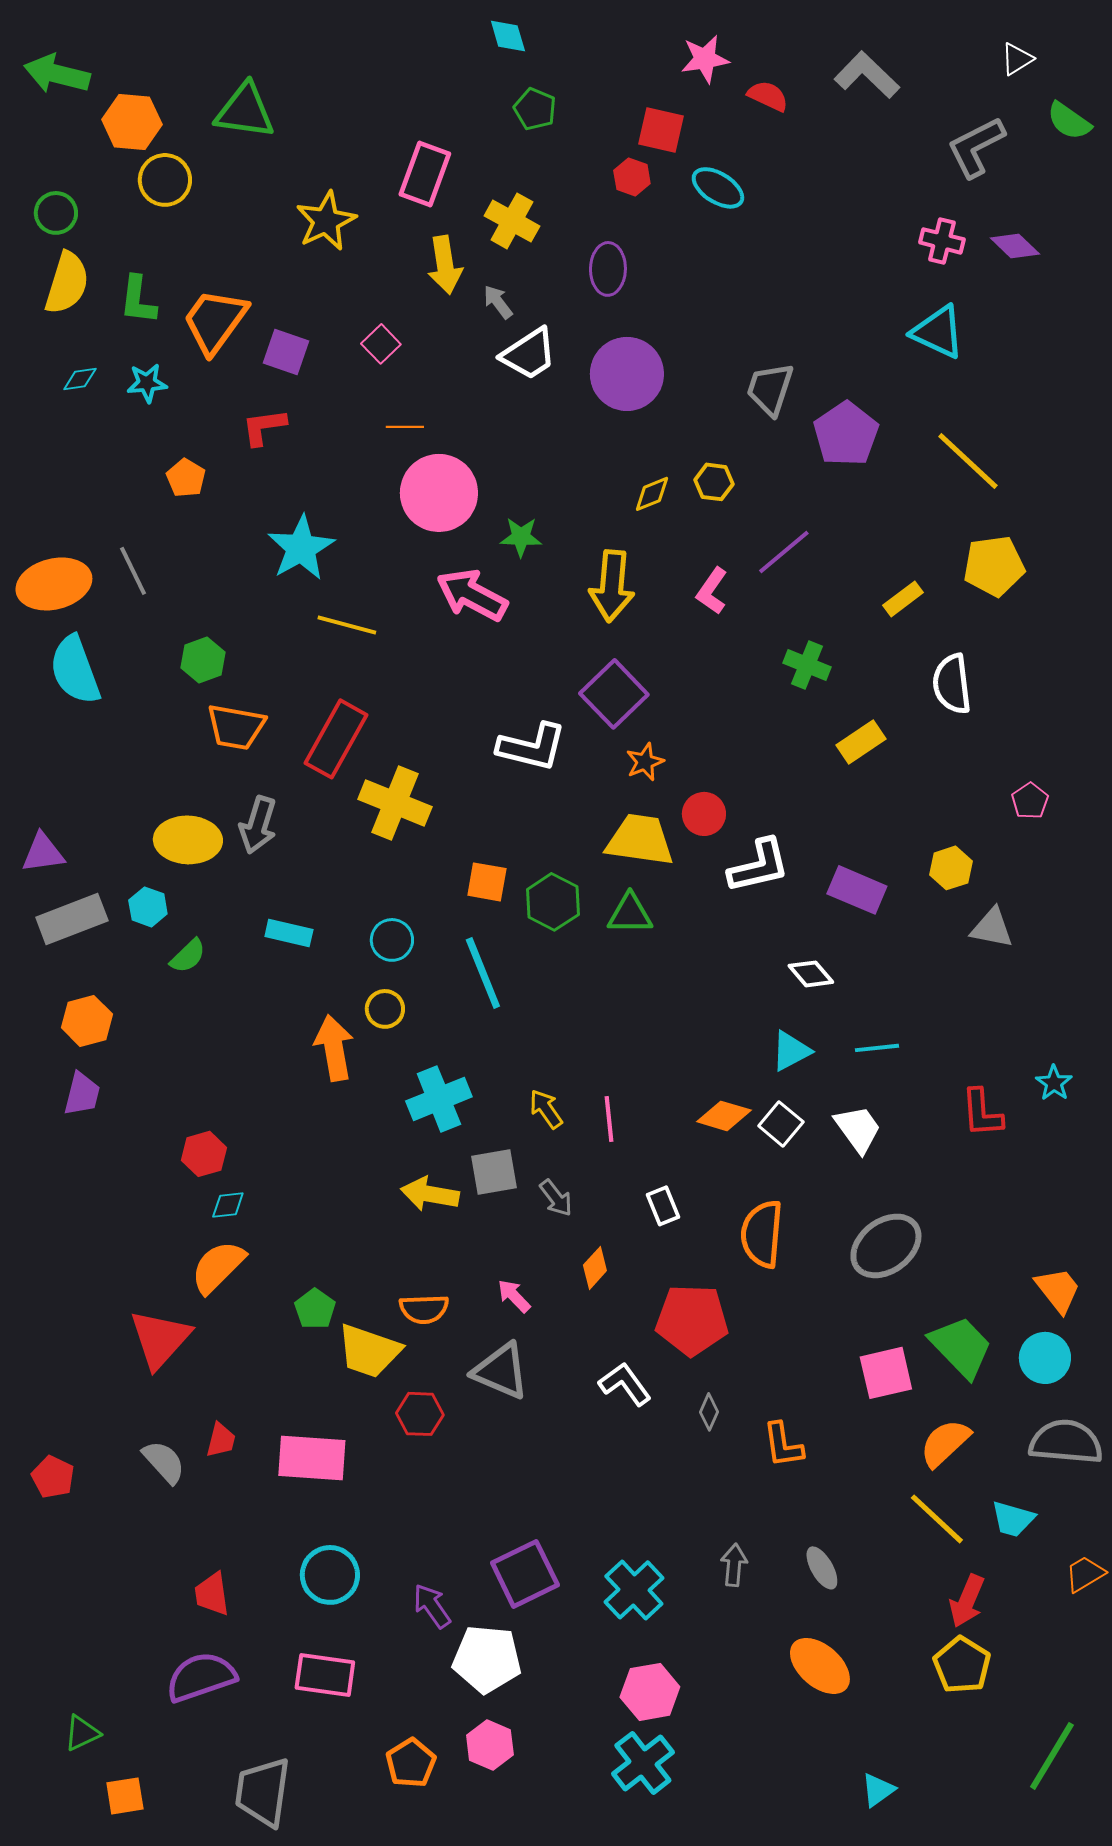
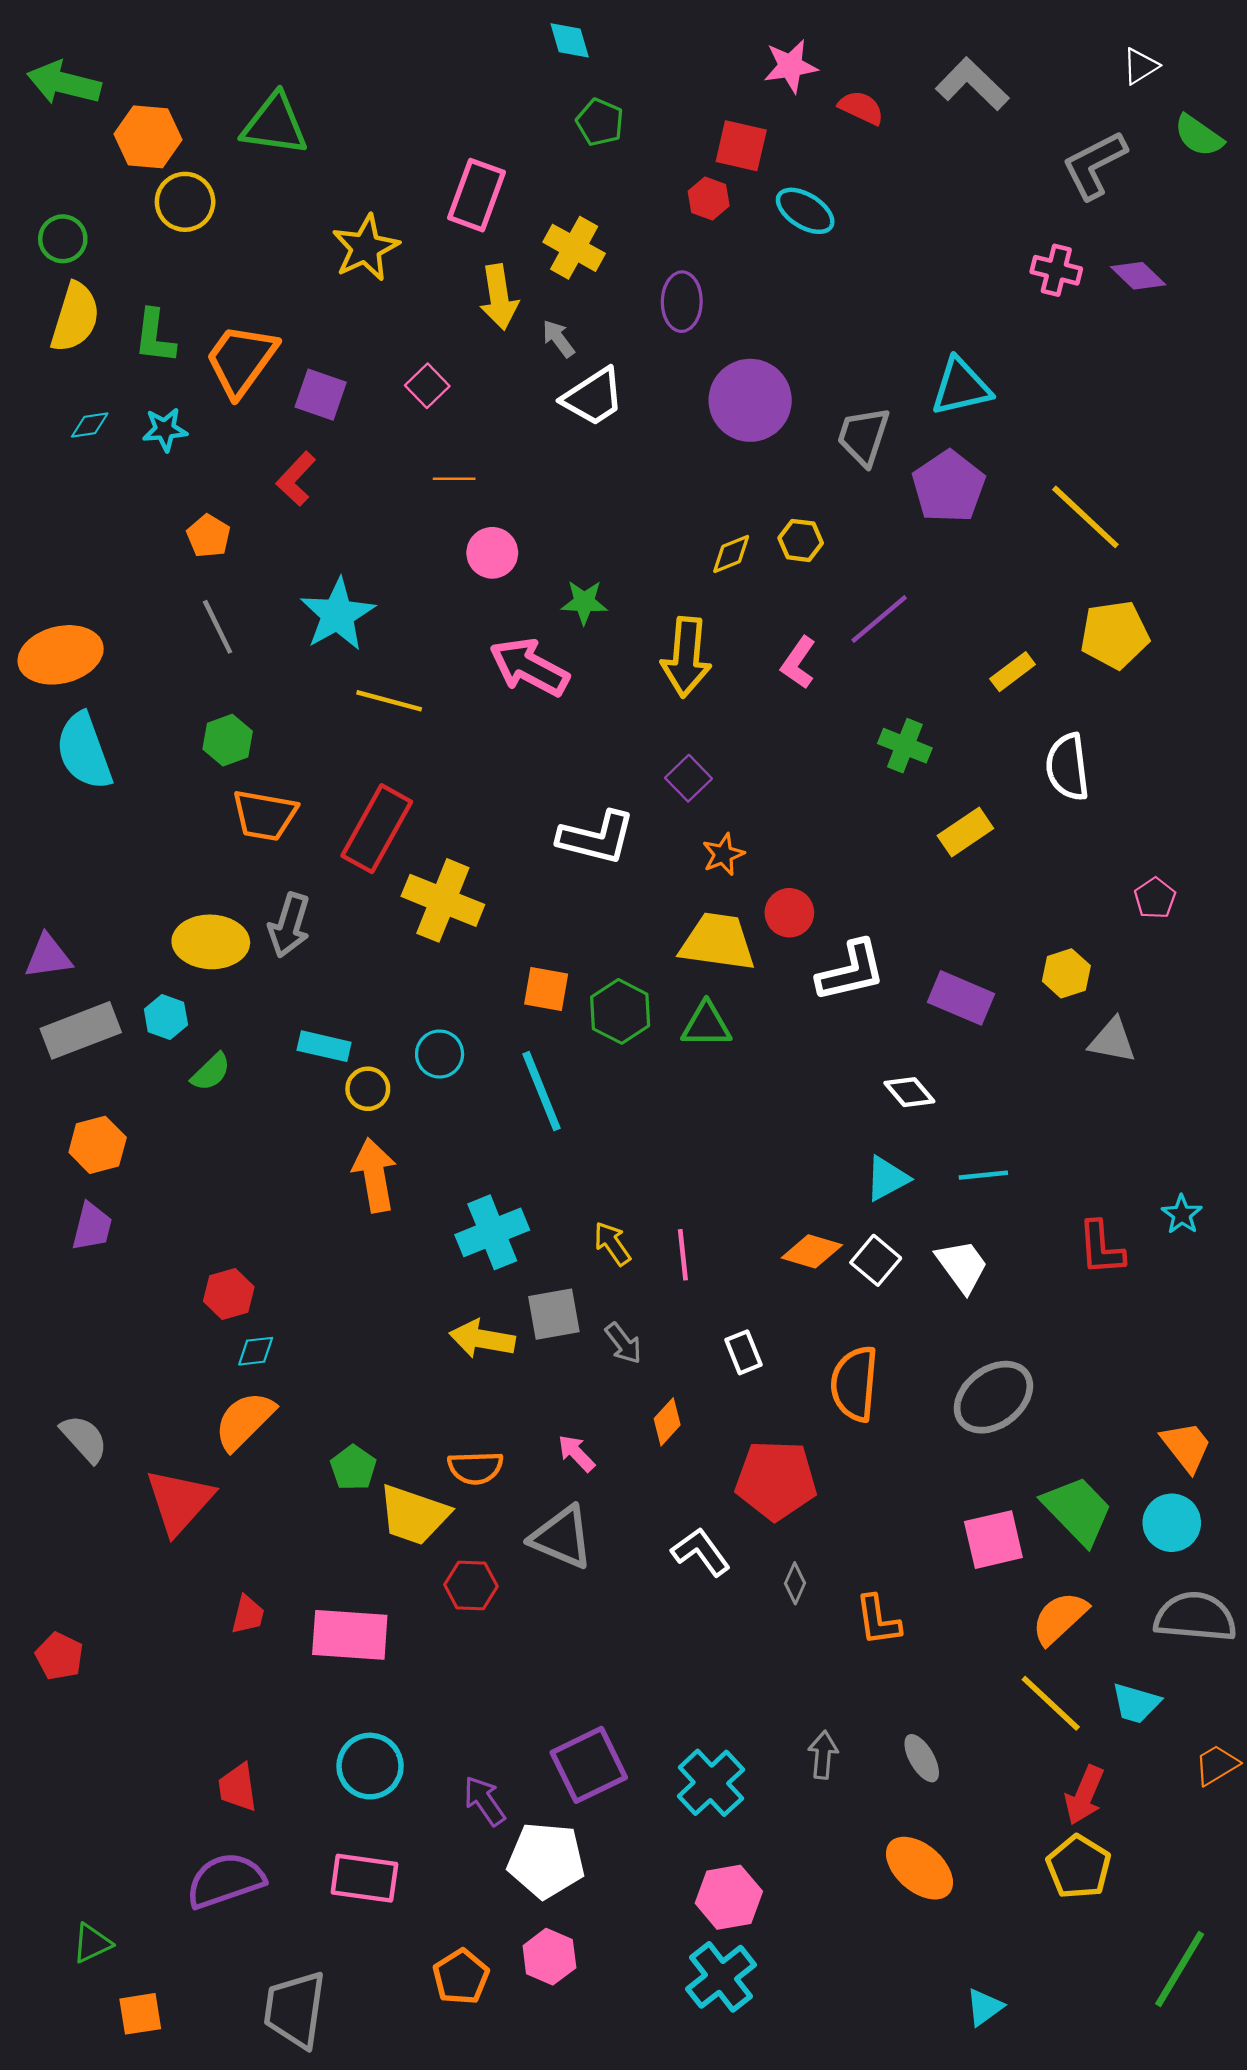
cyan triangle: (938, 332) -> (961, 387), moved, turned -38
purple circle: (627, 374) -> (750, 400), moved
red L-shape: (264, 427) -> (296, 479), turned -39
pink circle: (439, 493) -> (492, 553), size x0.6
gray line: (133, 571) -> (218, 627), moved
purple square: (614, 694) -> (688, 778), size x0.6
yellow circle: (385, 1009) -> (368, 1089), moved
gray semicircle: (164, 1462) -> (84, 1439), moved

